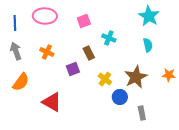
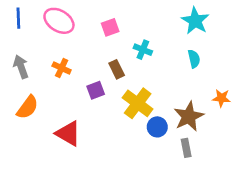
pink ellipse: (45, 16) -> (59, 21), turned 30
blue line: (15, 23) -> (18, 18), moved
brown star: (136, 77) -> (189, 116), moved
yellow cross: (105, 79) -> (138, 103), size x1.6

